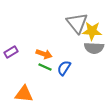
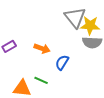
green line: (45, 67) -> (41, 80), moved

